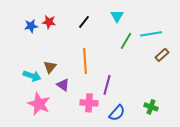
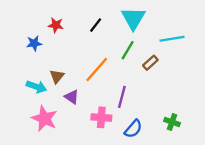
cyan triangle: (117, 16) -> (133, 18), size x1.6
blue star: (31, 26) -> (34, 43), moved
green line: (126, 41) -> (128, 50), moved
brown rectangle: (162, 55) -> (150, 63), moved
orange line: (85, 61) -> (97, 70), turned 45

